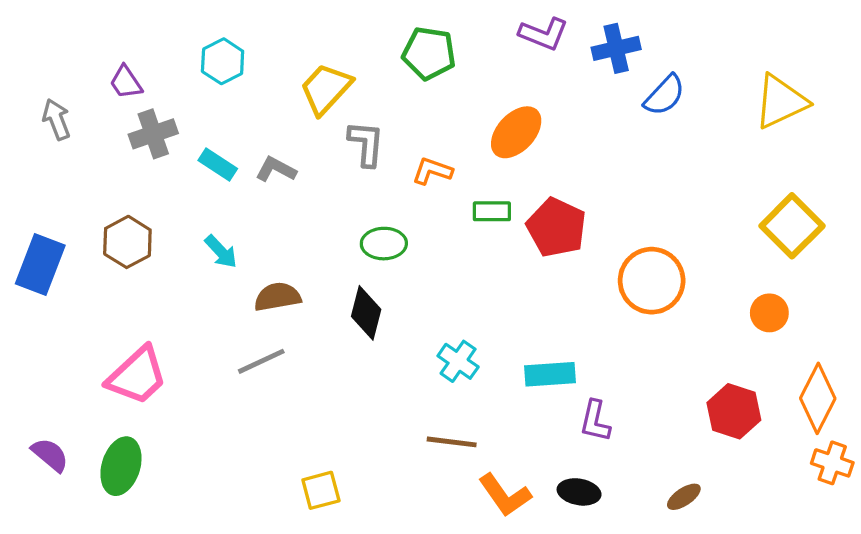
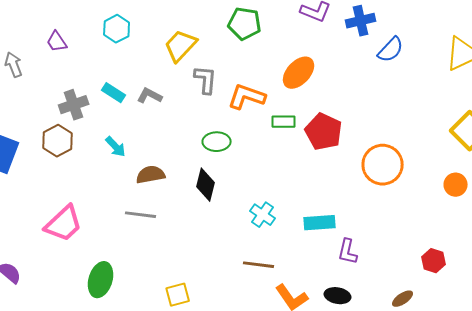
gray cross: (153, 134) -> (74, 105), moved
orange L-shape: (432, 171) -> (247, 97), size x1.5
gray line: (261, 361) -> (141, 215), turned 32
red hexagon: (734, 411) -> (434, 261), moved, size x0.7
green ellipse: (121, 466) -> (101, 280), moved

